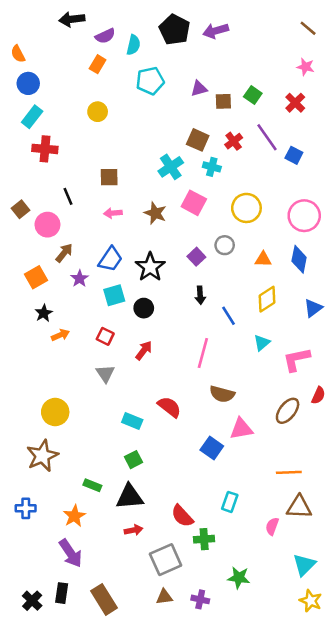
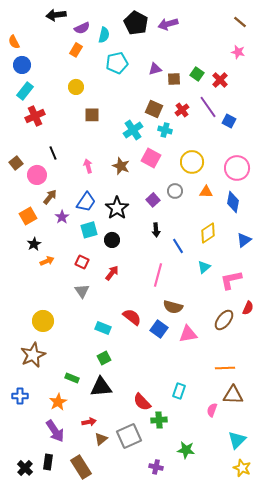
red cross: (295, 103) -> (220, 80), moved
red cross: (45, 149) -> (35, 116), turned -30
brown square: (109, 177) -> (92, 115), moved
pink arrow: (113, 213) -> (88, 166), turned 80
orange triangle: (263, 259) -> (206, 192), moved
blue square: (212, 448) -> (159, 329), moved
red arrow: (133, 530) -> (89, 422), moved
brown triangle: (164, 597) -> (101, 439), moved, turned -32

